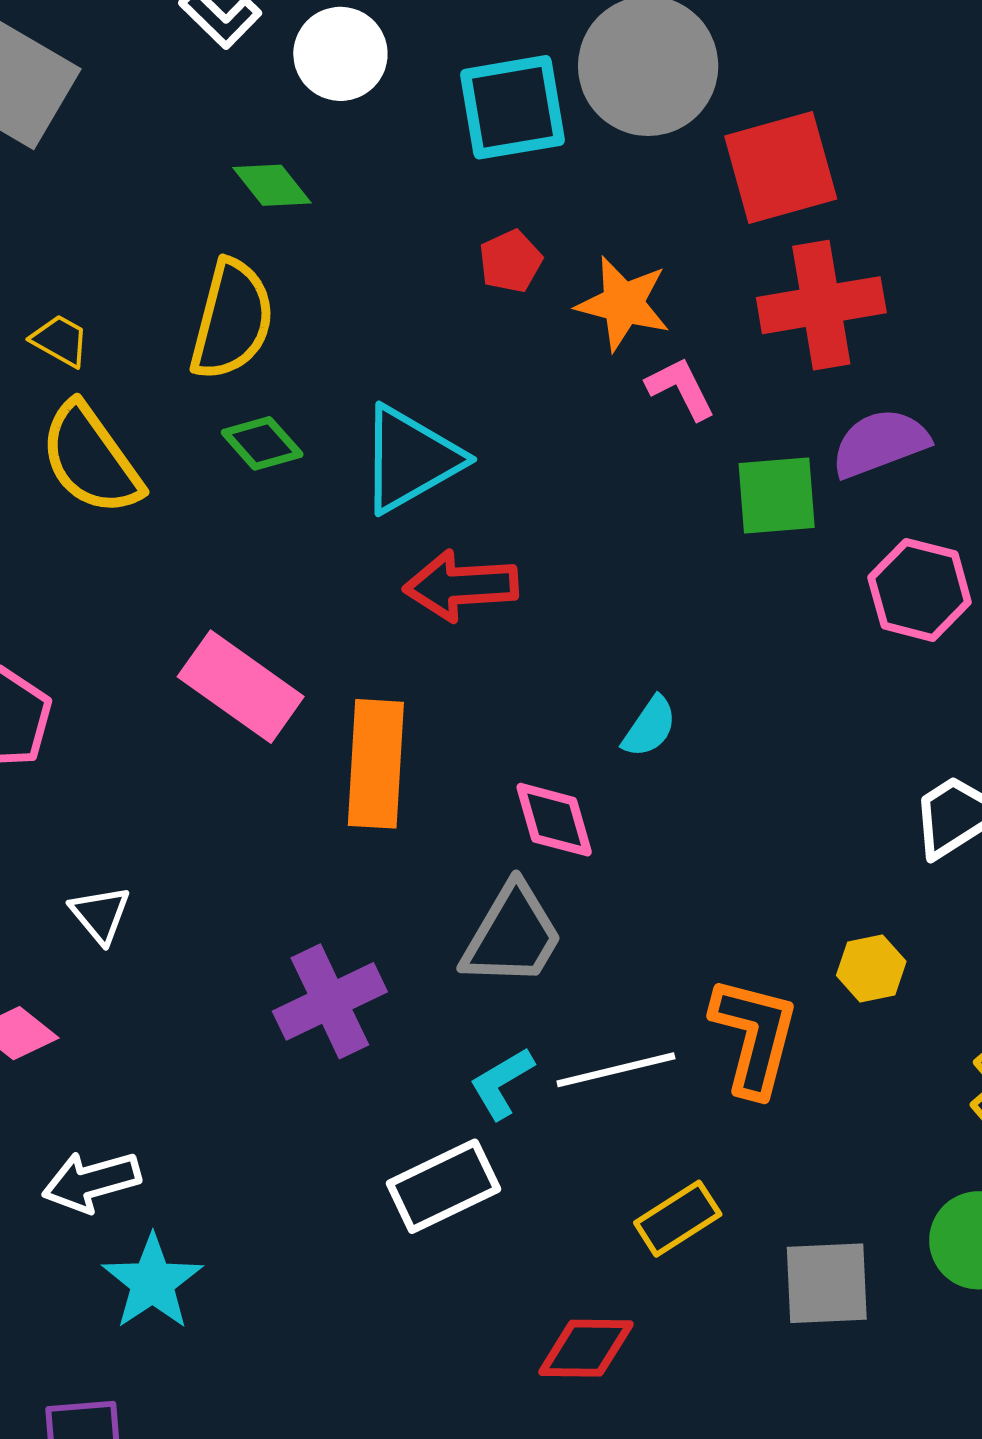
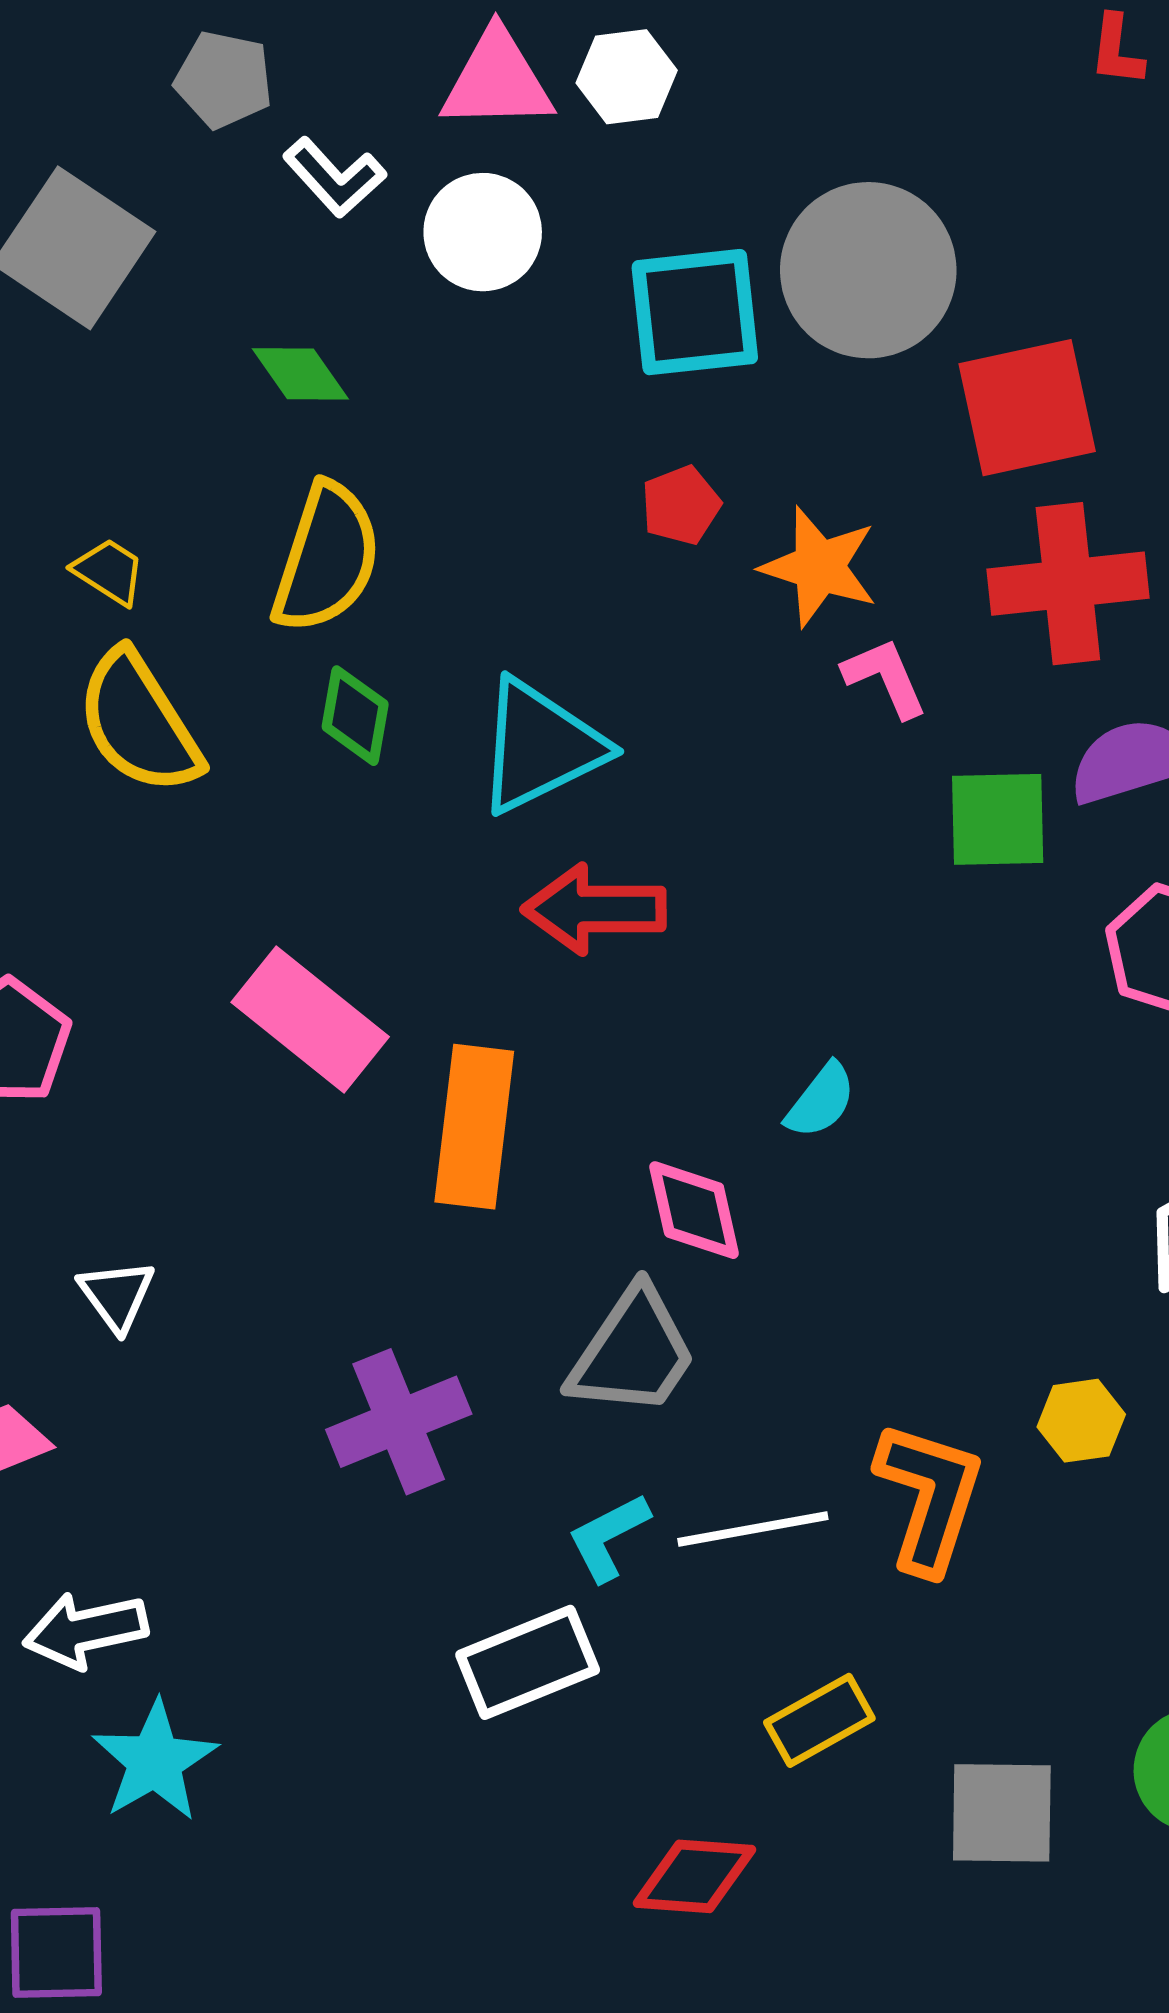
green diamond: (272, 185) -> (300, 374), moved
green diamond: (262, 443) -> (355, 716), turned 48

